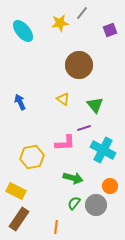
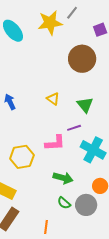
yellow star: (60, 23) -> (50, 23), size x1.4
brown circle: (79, 65) -> (82, 59), moved
green semicircle: (74, 203) -> (64, 203), turned -88

